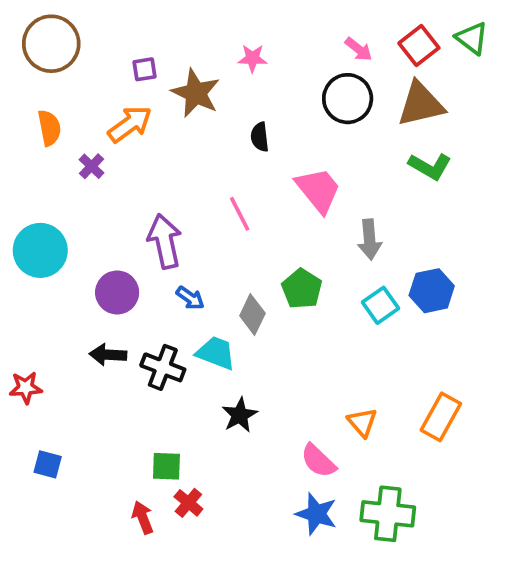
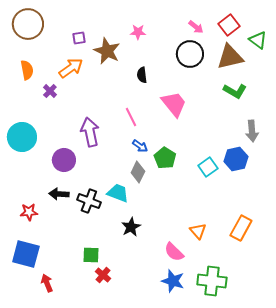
green triangle: (472, 38) -> (258, 40), moved
gray arrow: (370, 239) -> (252, 131), moved
blue arrow: (190, 298) -> (140, 146), moved
red star: (26, 388) -> (29, 212), moved
blue square: (48, 464) -> (26, 254), size x1.8
red arrow: (143, 517) -> (47, 283), moved

